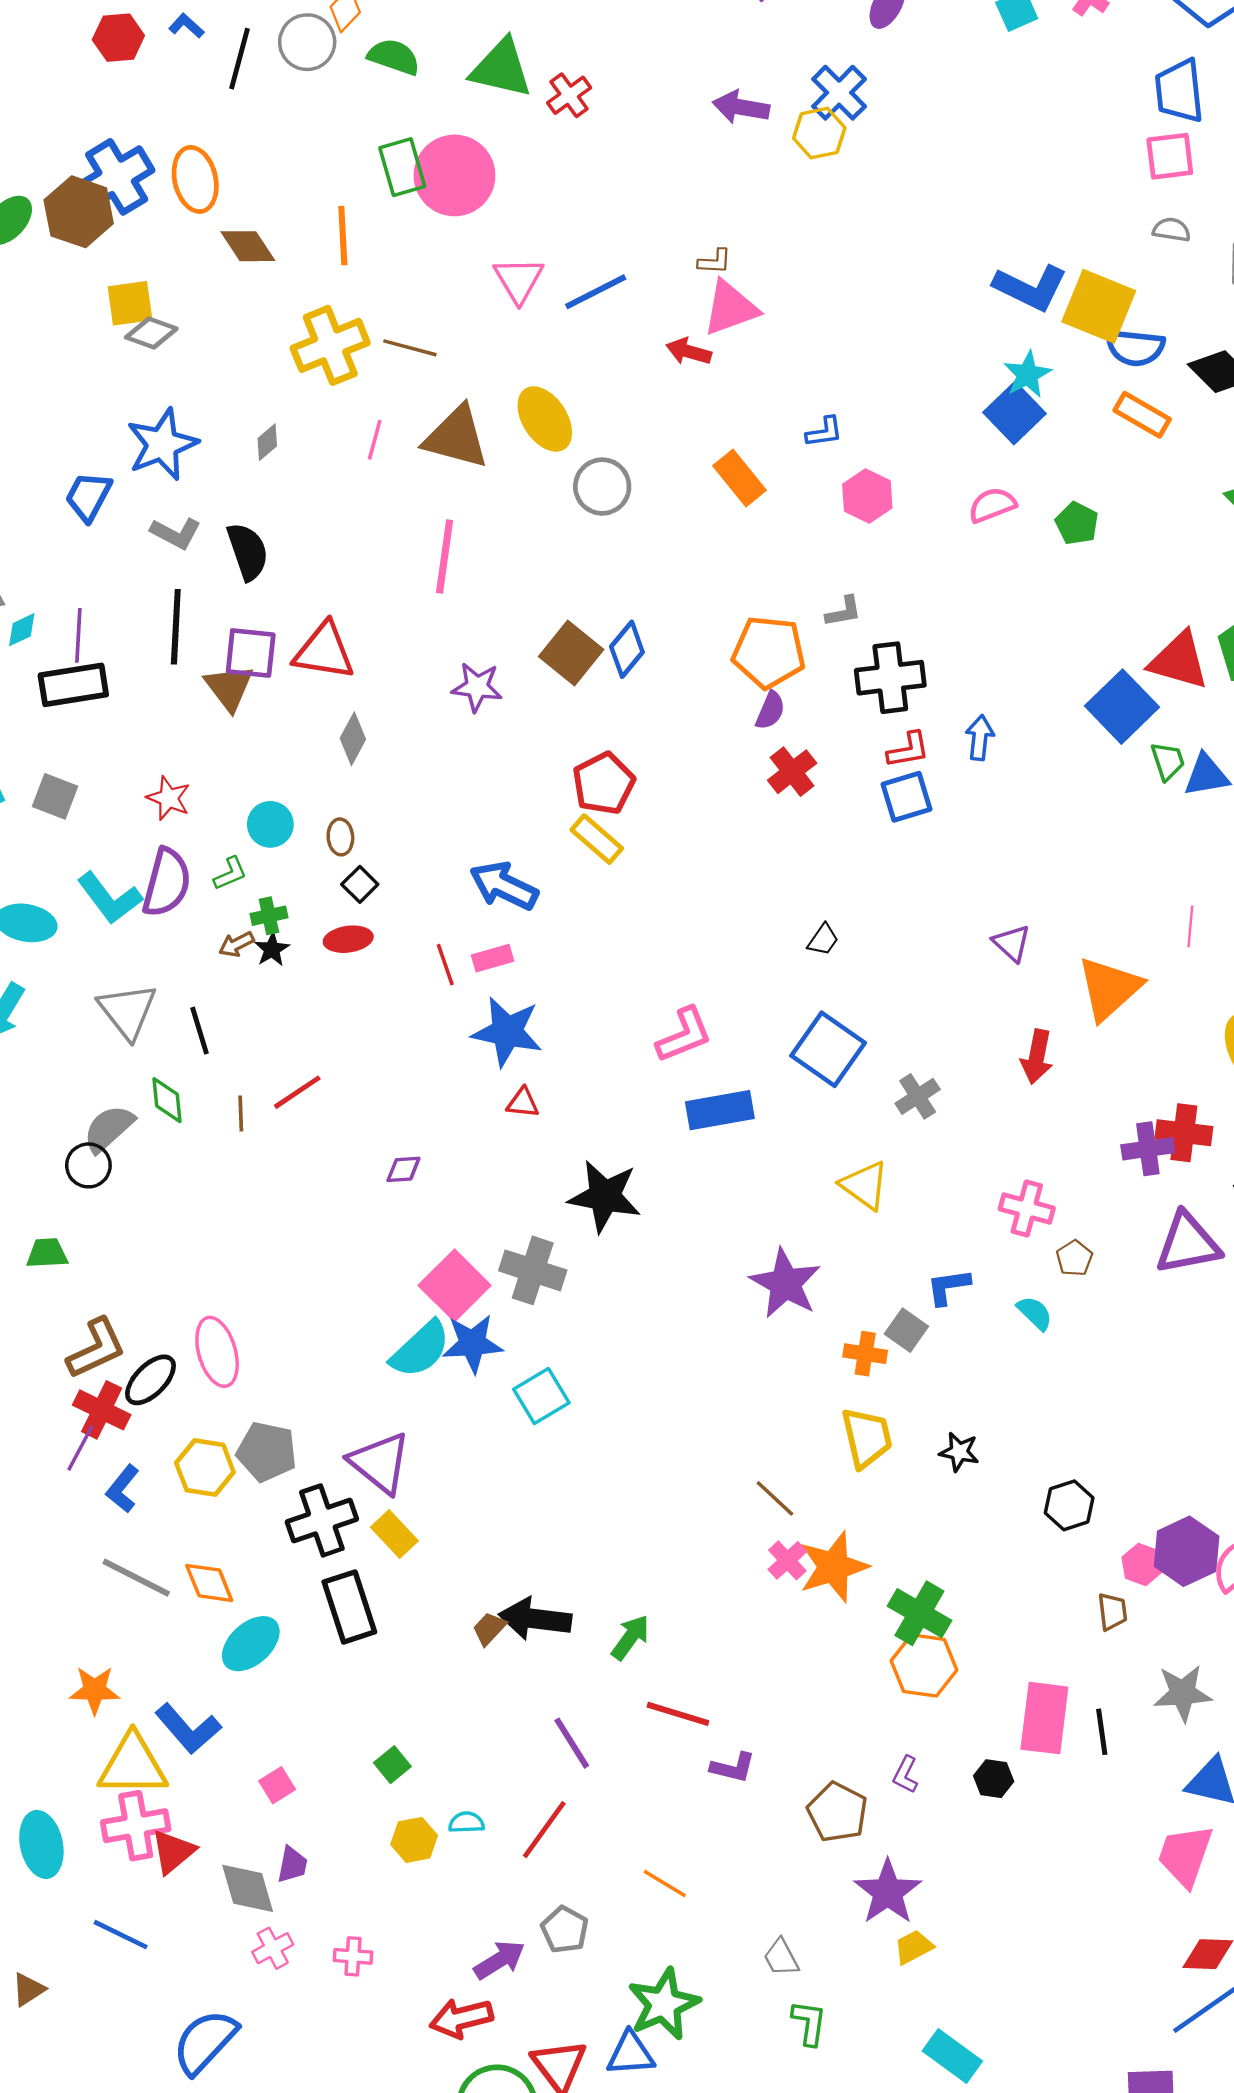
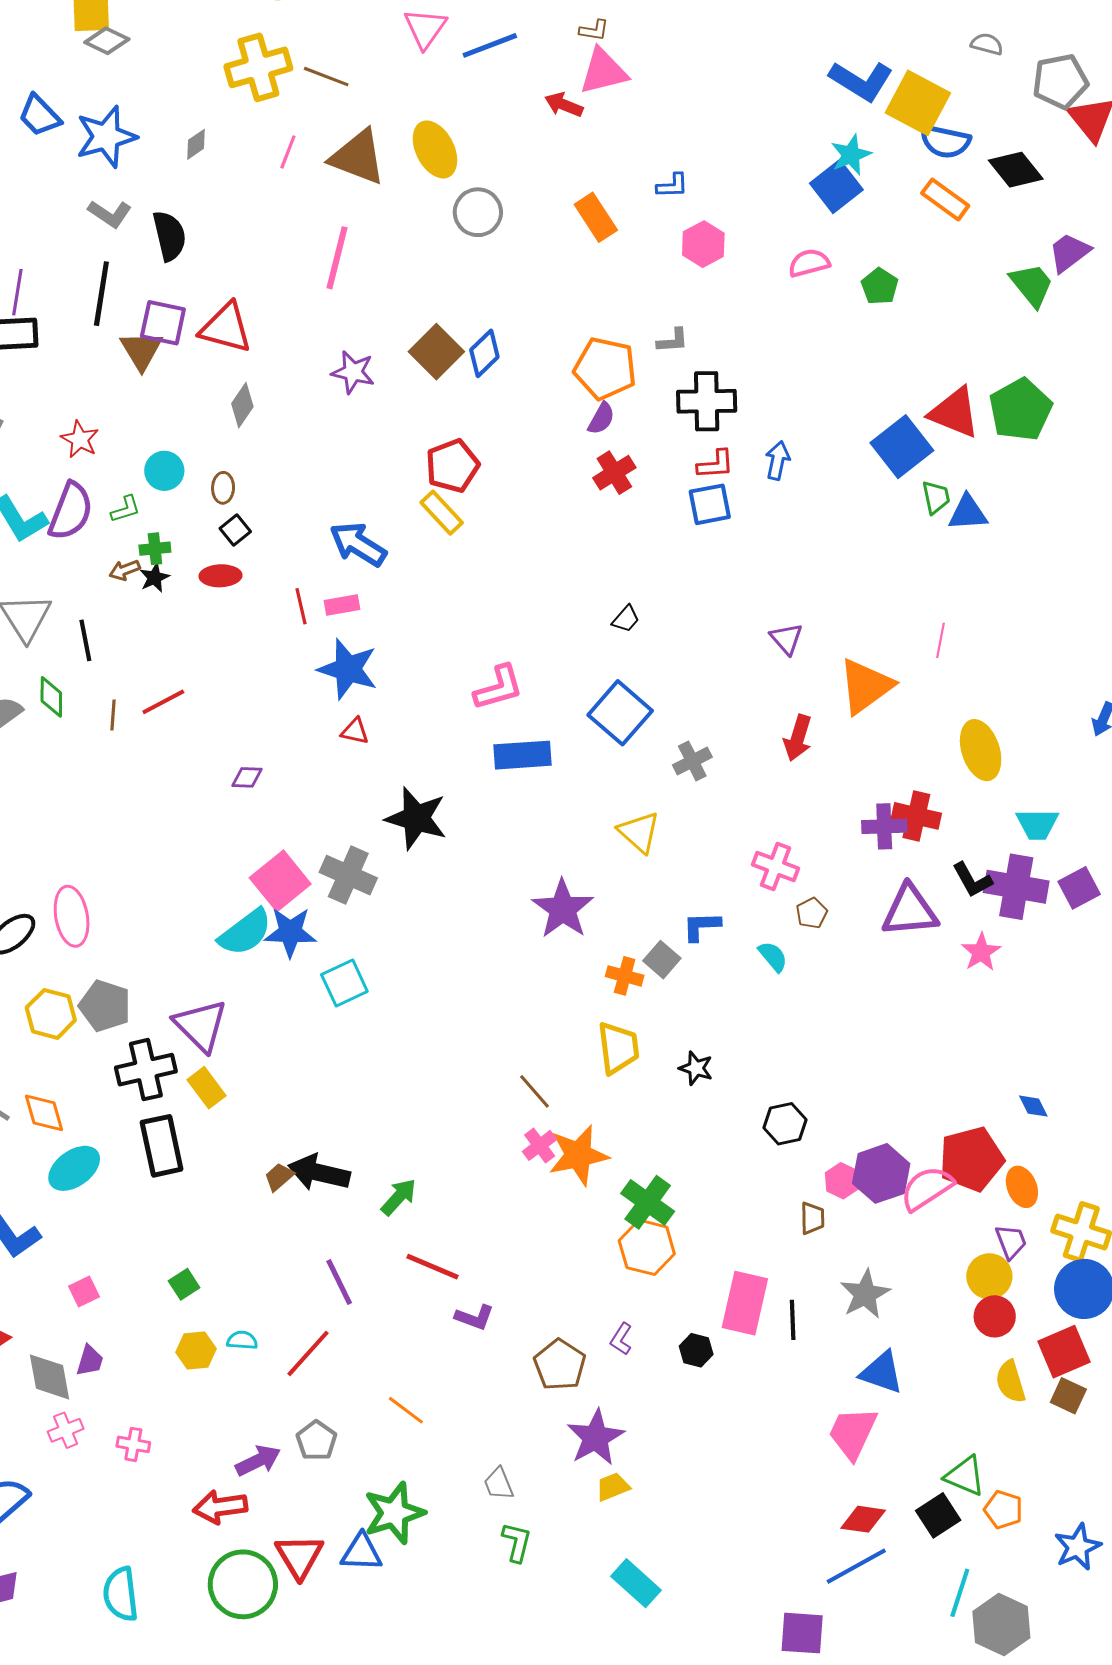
blue trapezoid: (88, 496) -> (39, 116), moved, turned -78
gray star: (1183, 1693) -> (865, 1294), turned -30

